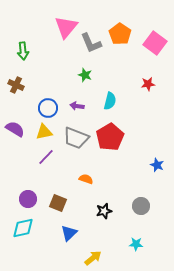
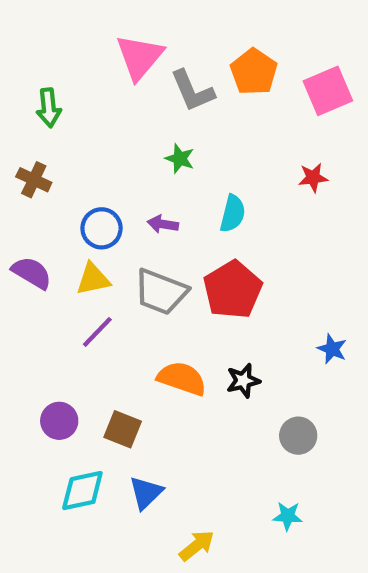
pink square: (155, 43) -> (328, 91), turned 30
orange semicircle: (86, 179) -> (182, 379), size x1.6
black star: (104, 211) -> (243, 381), moved
cyan diamond: (23, 228) -> (82, 491), moved

